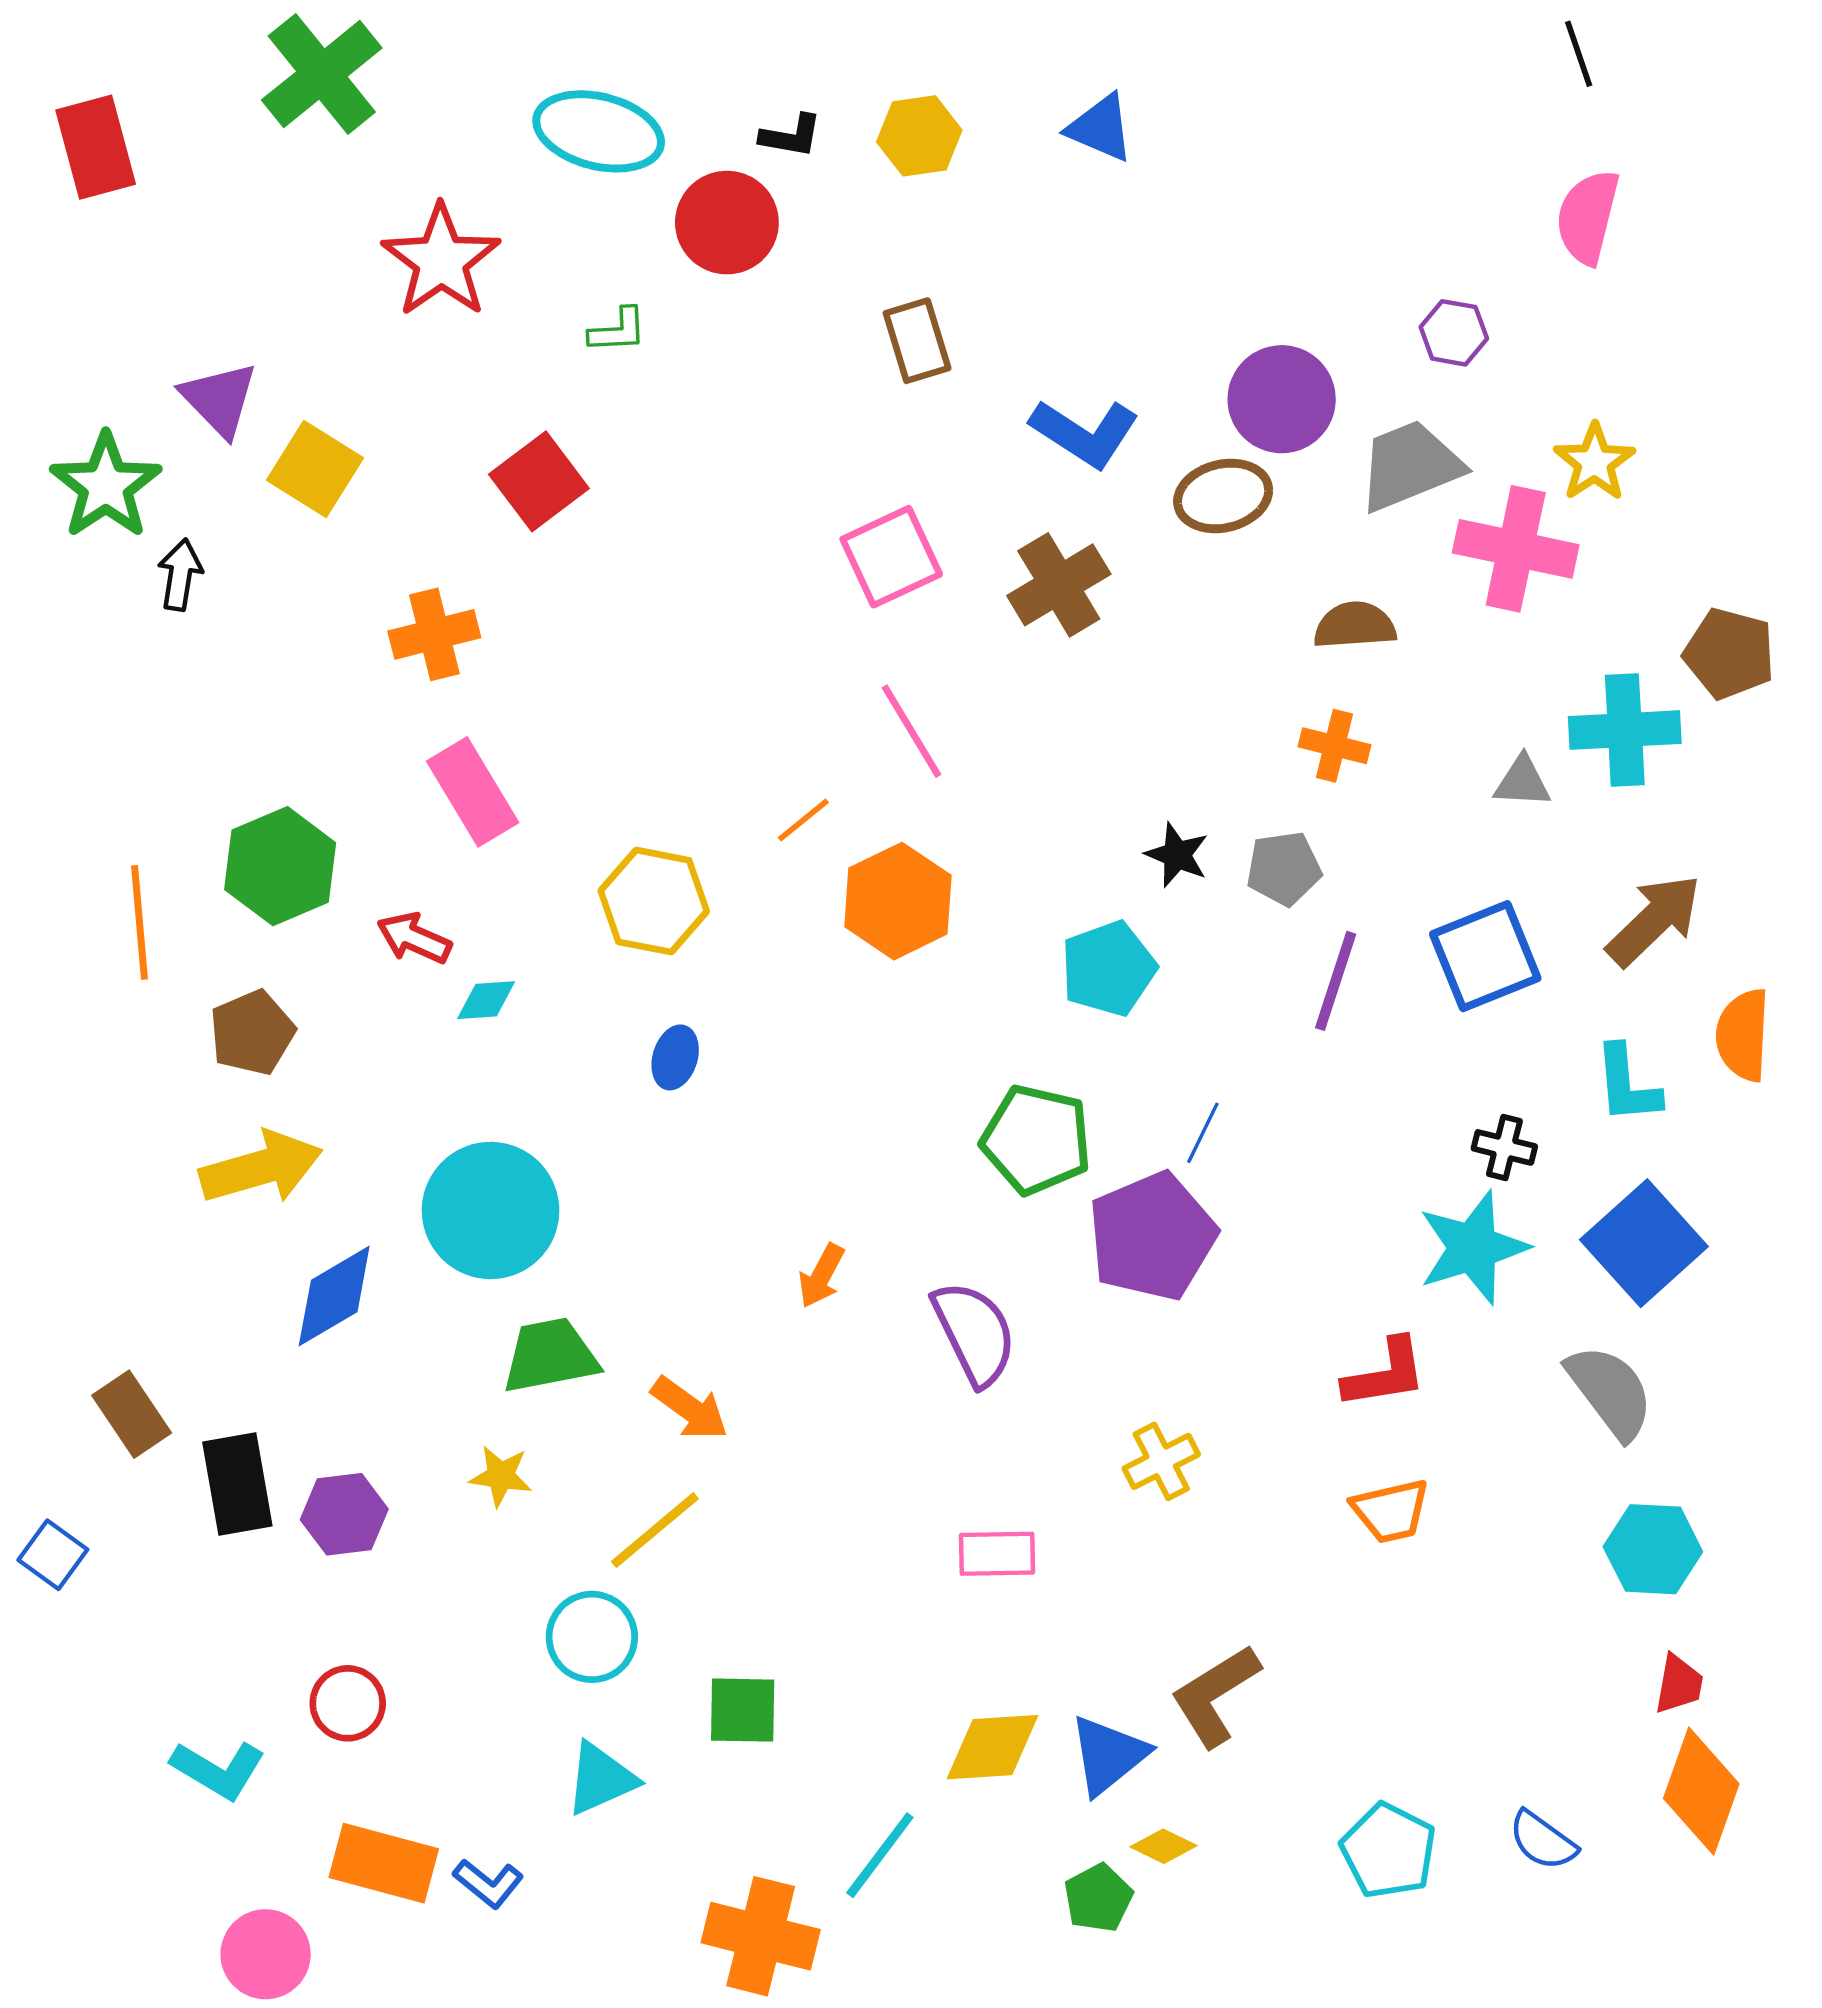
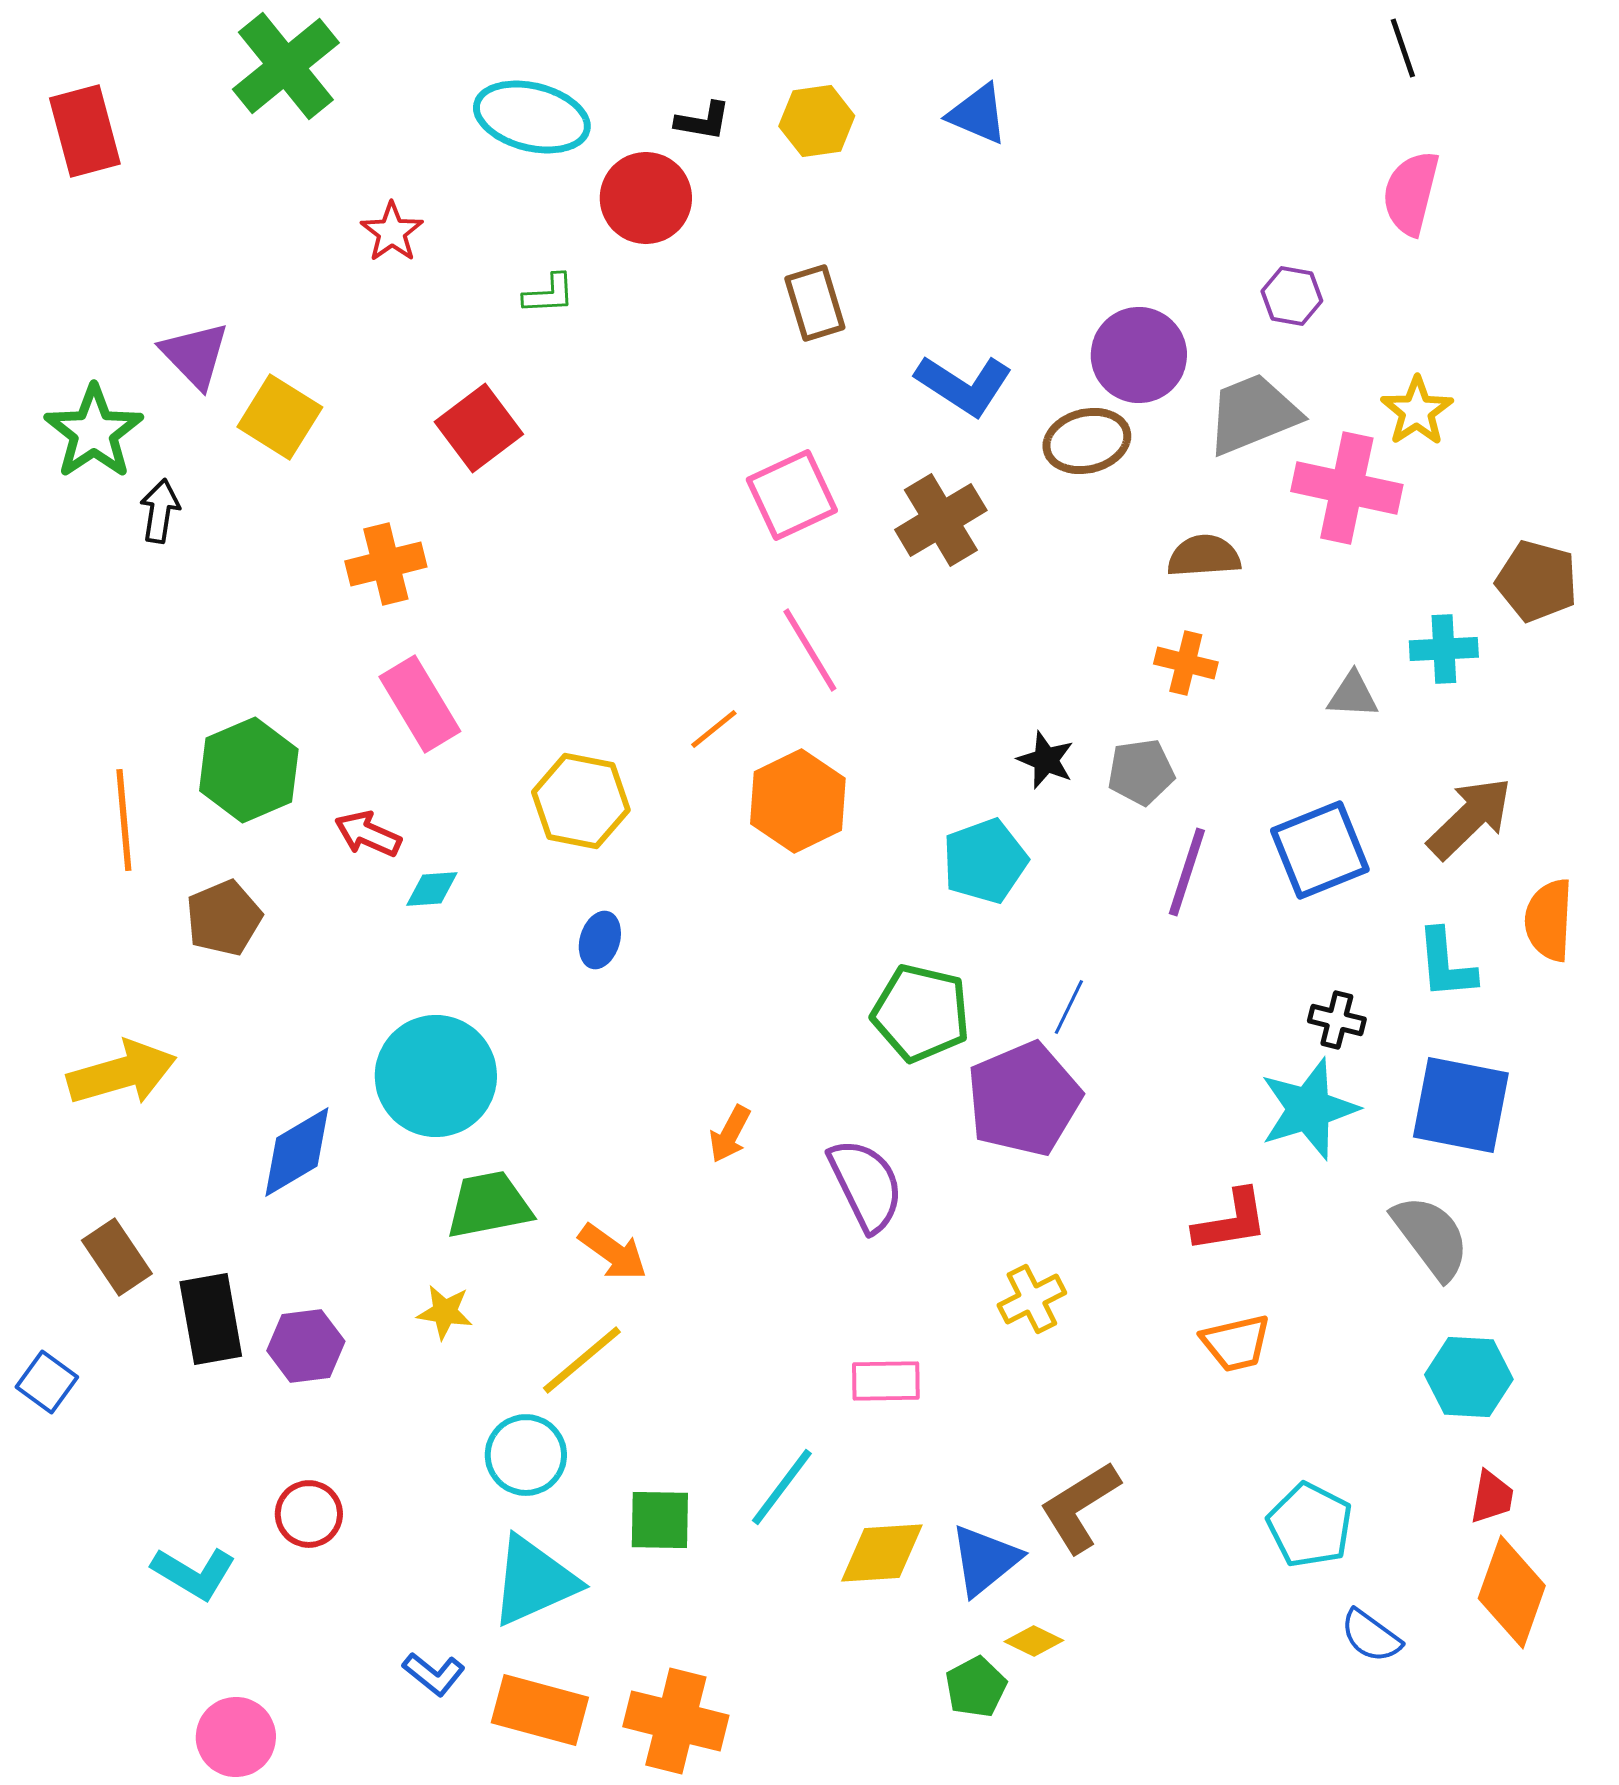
red star: (441, 261) -> (392, 232), size x0.6
cyan cross: (1625, 730) -> (1444, 649), size x0.7
yellow arrow: (261, 1168) -> (122, 1073), moved
blue square: (1644, 1243) -> (1461, 1105), turned -37
cyan triangle: (601, 1779) -> (534, 1581), size x1.4
cyan pentagon: (1389, 1851) -> (1310, 1525), moved
cyan line: (880, 1855) -> (782, 1487), moved
orange rectangle: (384, 1863) -> (540, 1710), moved

